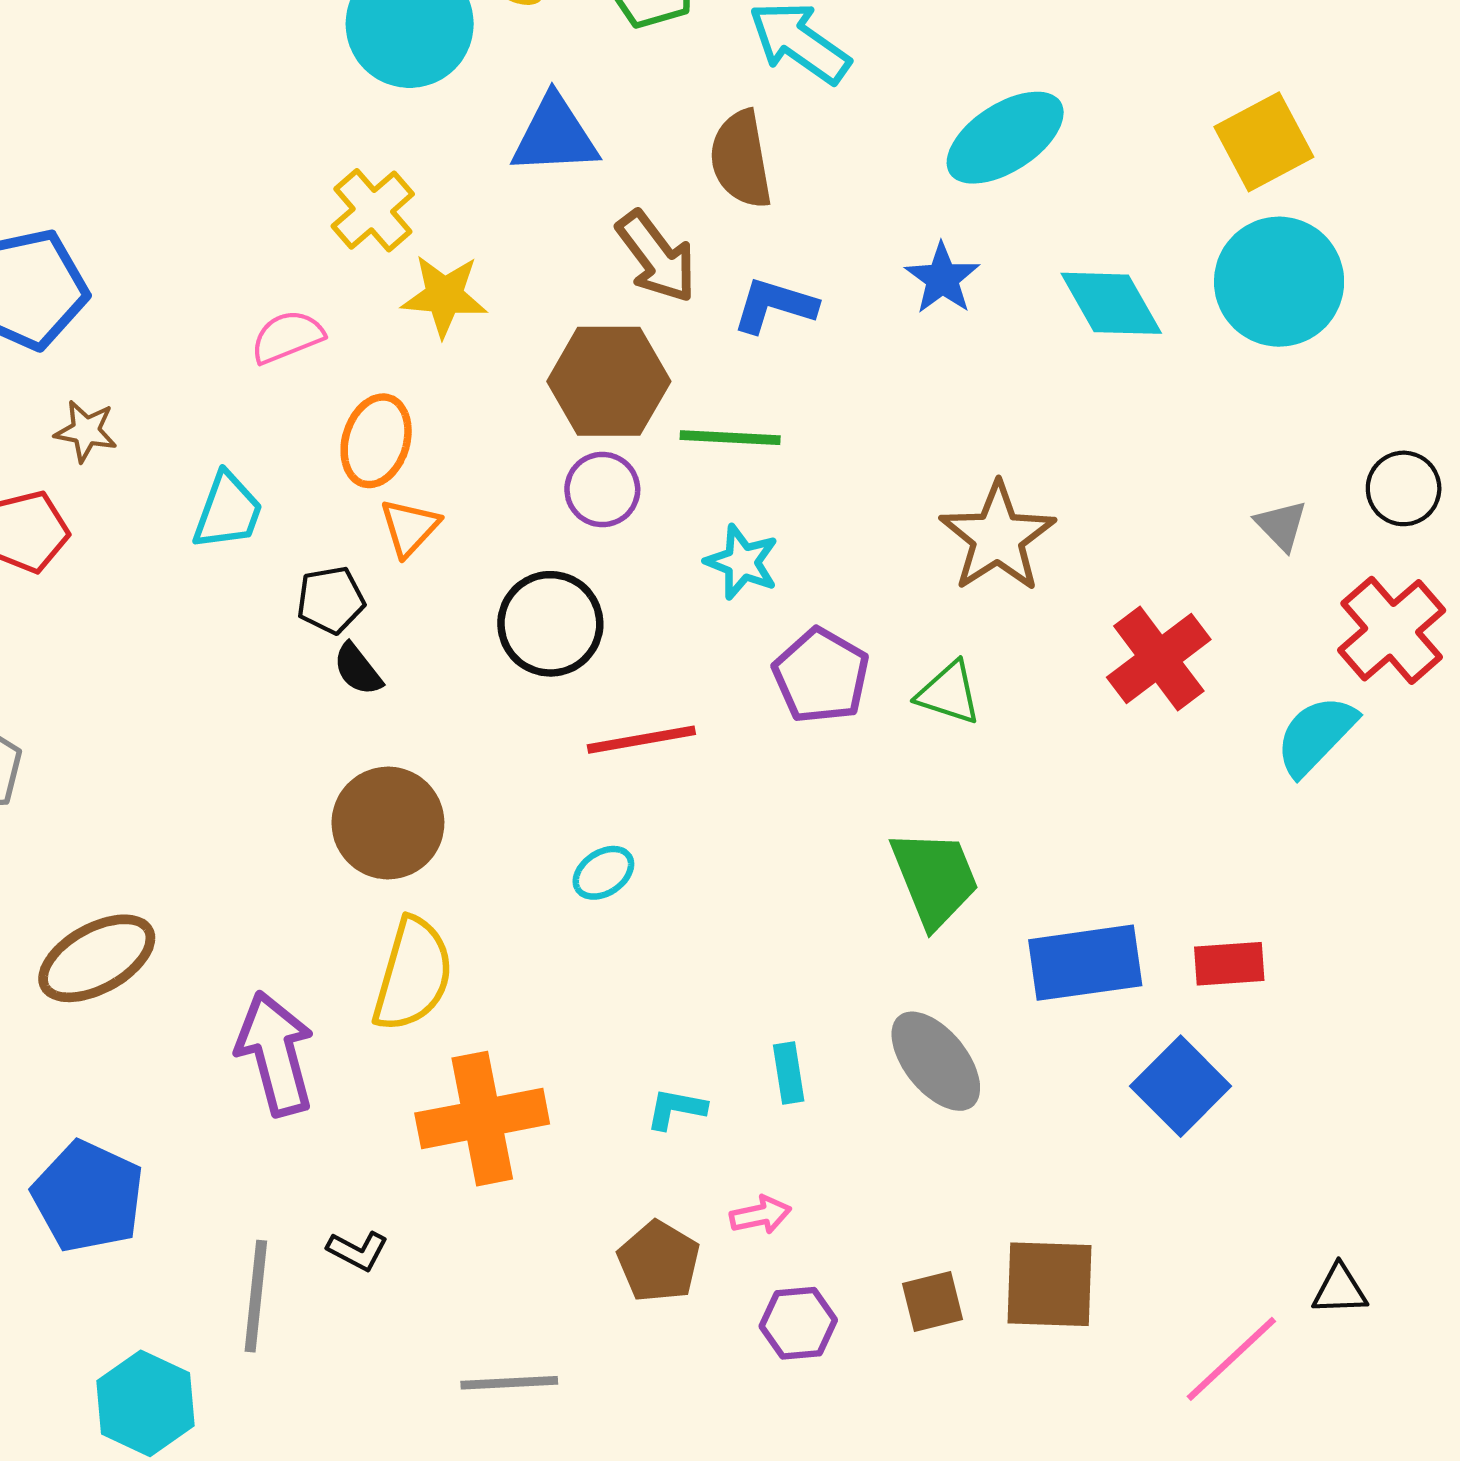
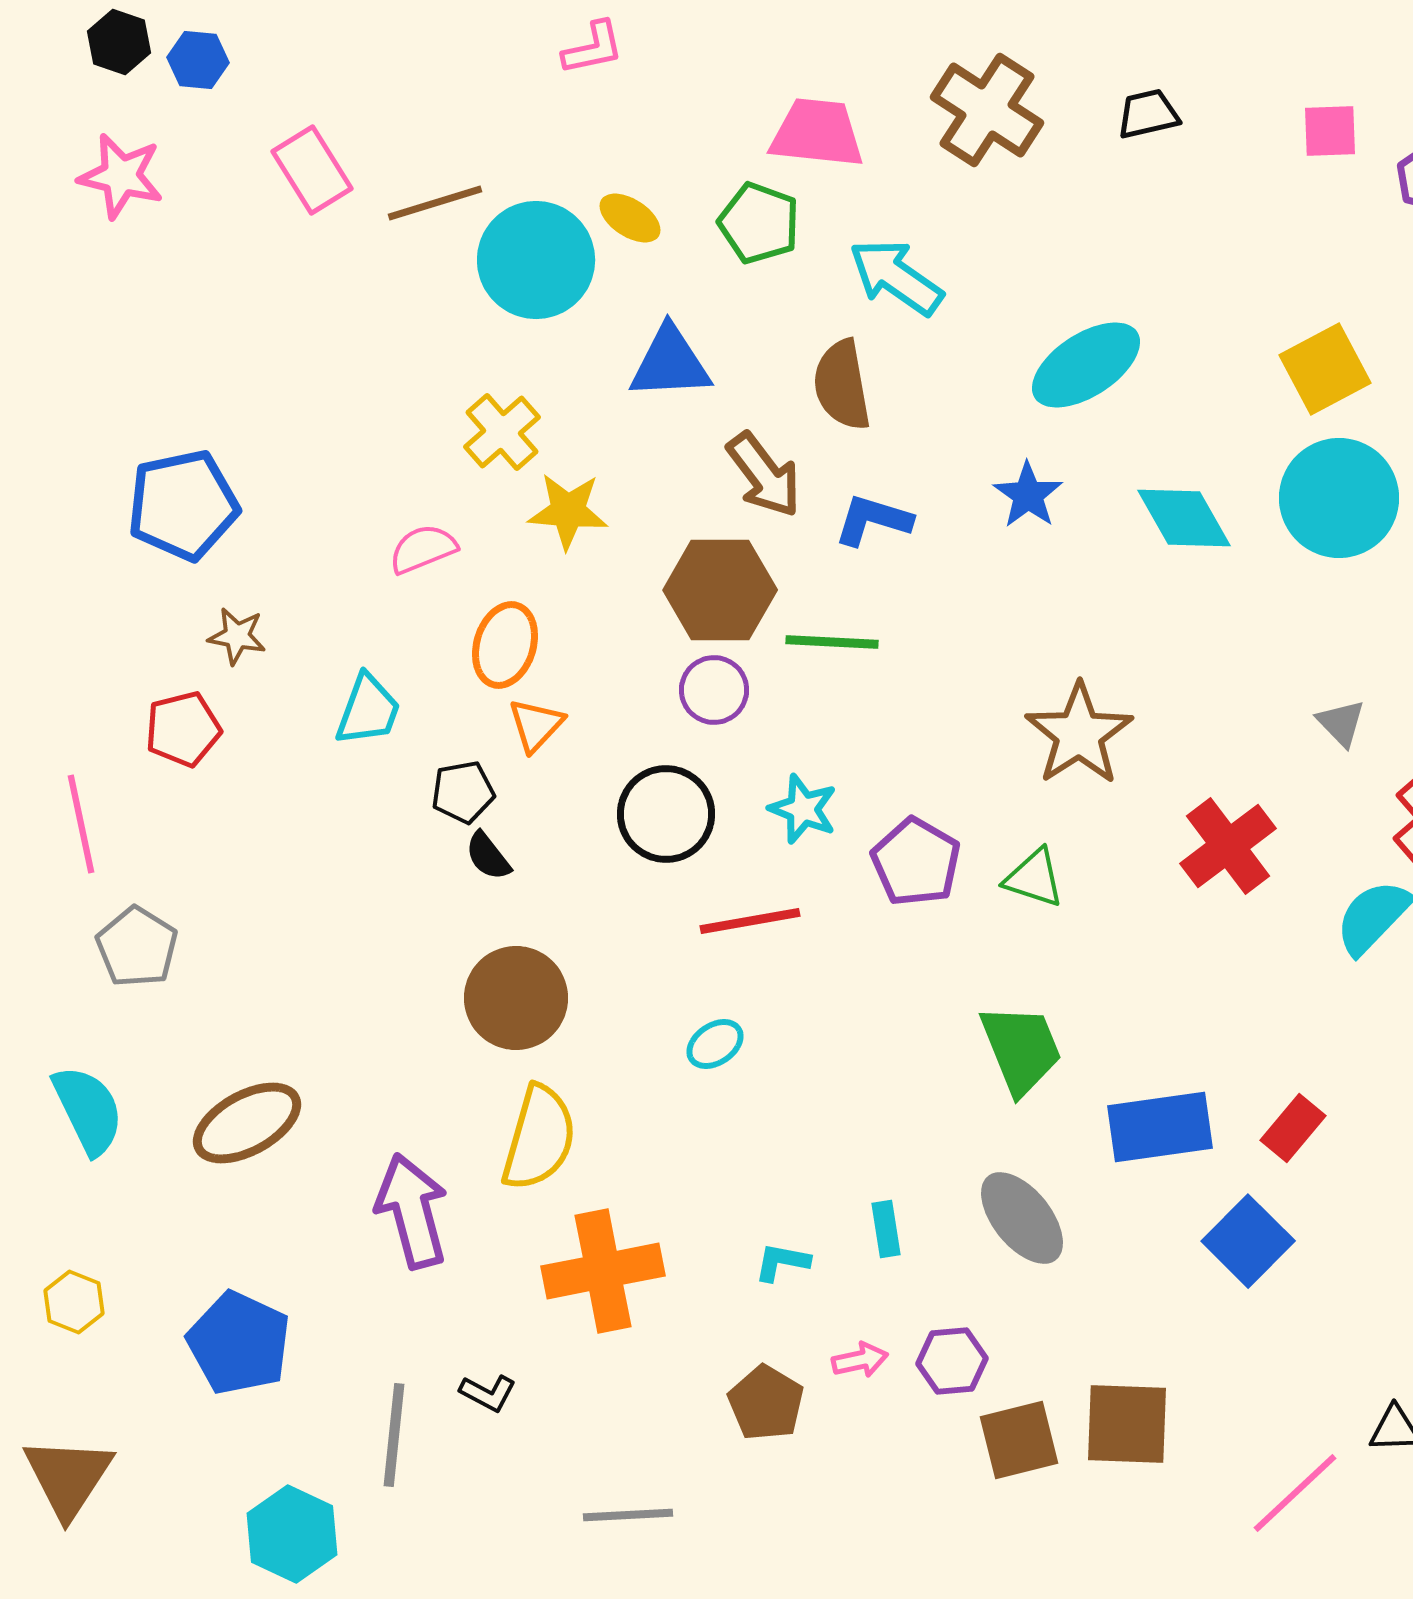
cyan star: (742, 562) -> (803, 809), moved
red rectangle: (1229, 964) -> (1293, 1128), turned -46
brown square: (933, 1302) -> (1019, 1440), size x1.4
purple hexagon: (798, 1323) -> (952, 1361), moved

